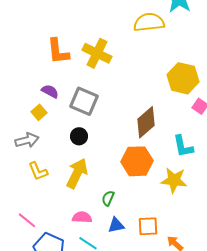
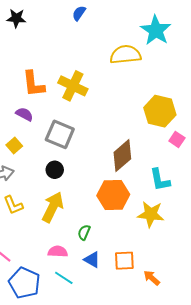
purple semicircle: (50, 91) -> (24, 114), moved
blue triangle: (116, 225) -> (92, 260), turned 42

